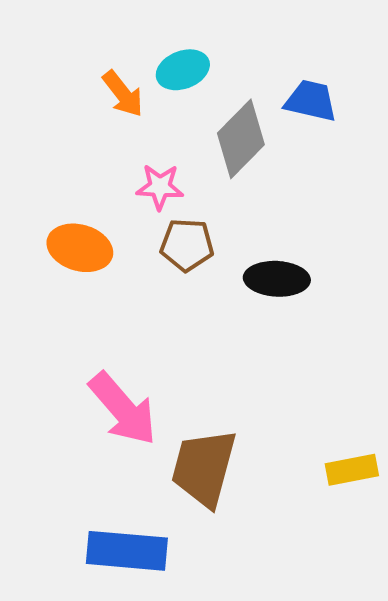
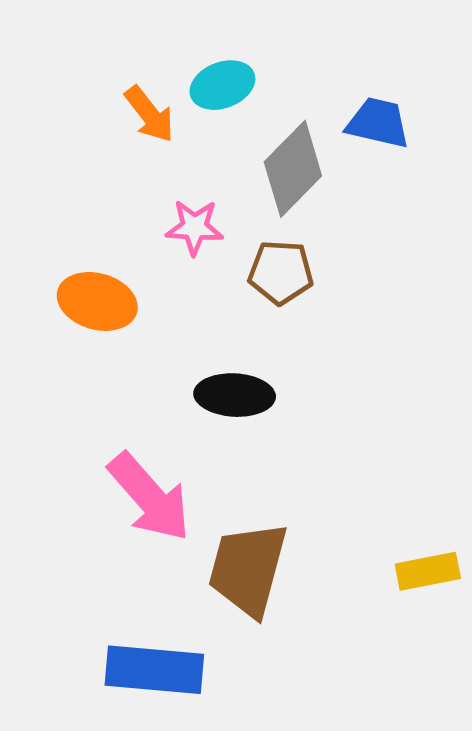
brown pentagon: (187, 245) -> (281, 272), moved
black ellipse: (277, 279) -> (235, 395), moved

